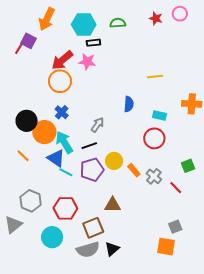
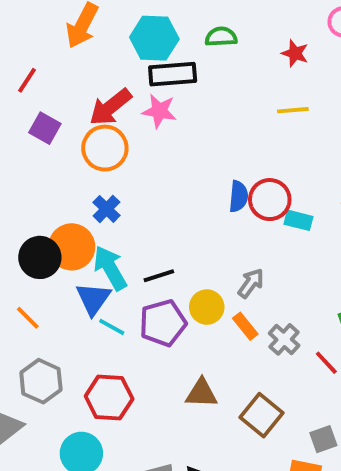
red star: (156, 18) -> (295, 53), moved
purple square: (28, 41) -> (45, 128), moved
black rectangle: (93, 43) -> (173, 74), size x1.6
yellow line: (155, 76) -> (293, 110), moved
black circle: (27, 121) -> (40, 257), moved
gray arrow: (97, 125) -> (251, 283), moved
red circle: (154, 138) -> (270, 200), moved
orange line: (23, 156) -> (28, 318), moved
blue triangle: (56, 158) -> (93, 299), turned 30
brown square: (93, 228) -> (261, 415), moved, turned -30

